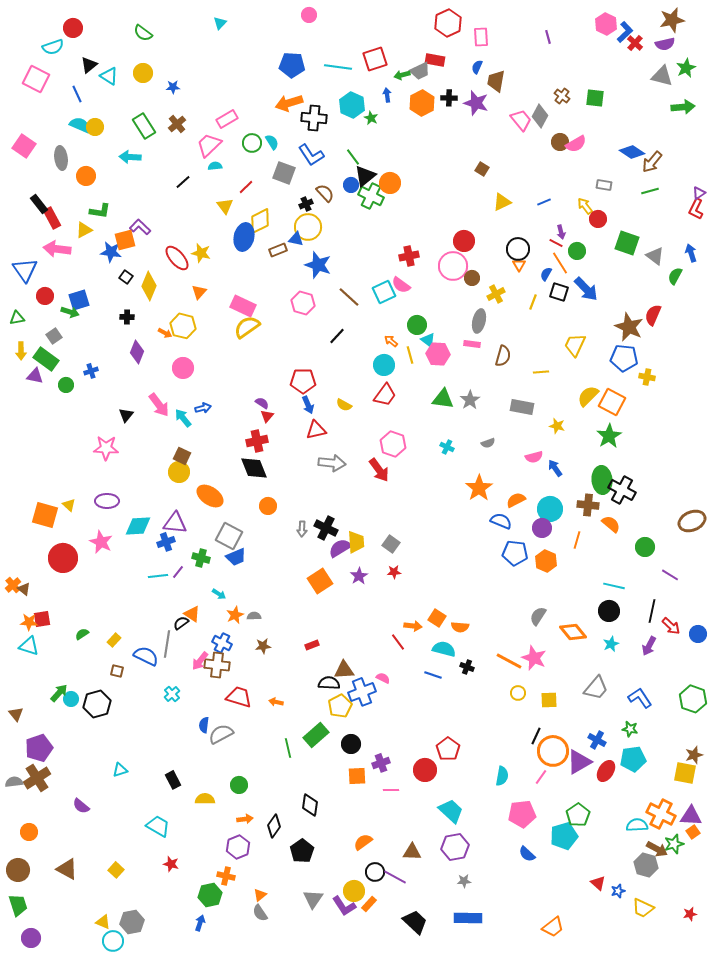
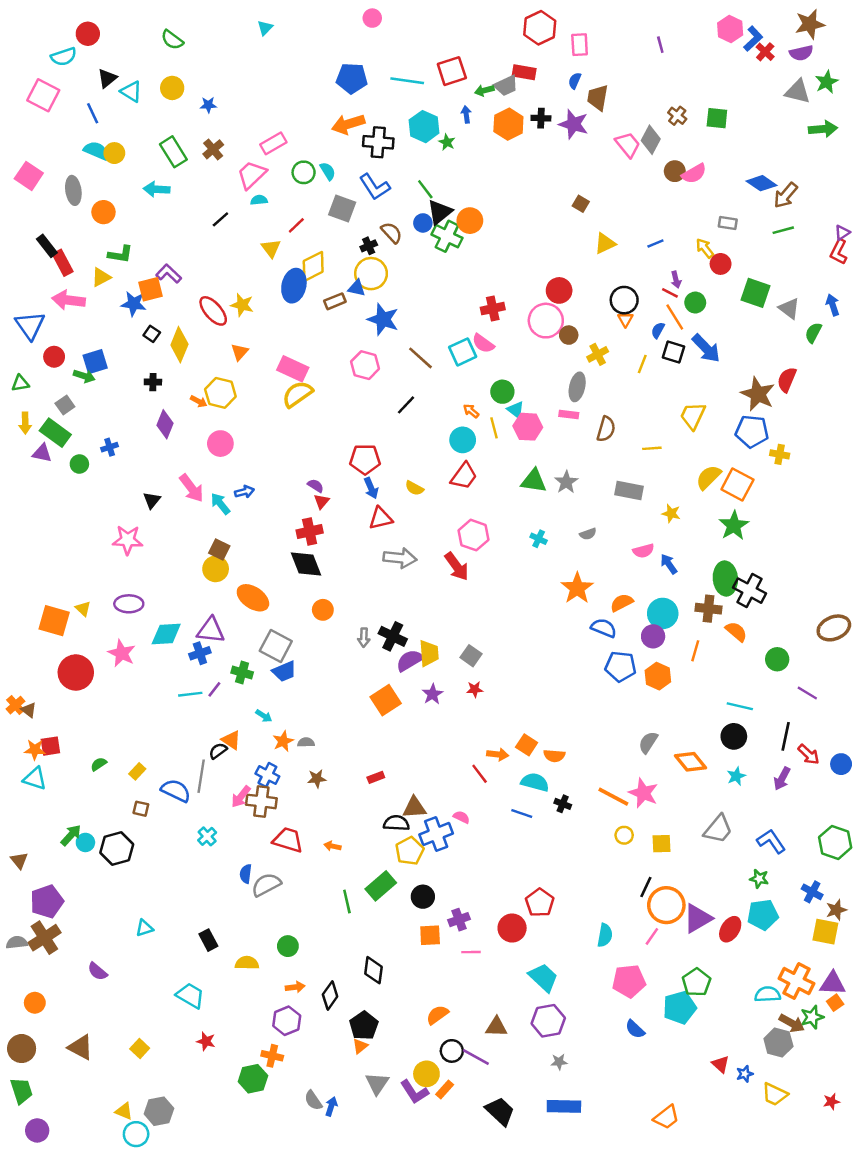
blue cross: (597, 740) -> (812, 892), moved
orange triangle: (260, 895) -> (360, 1046), moved
blue arrow: (200, 923) -> (331, 1106), moved

